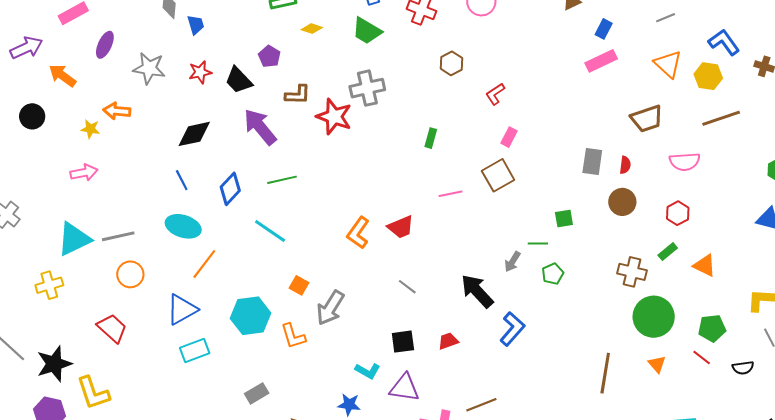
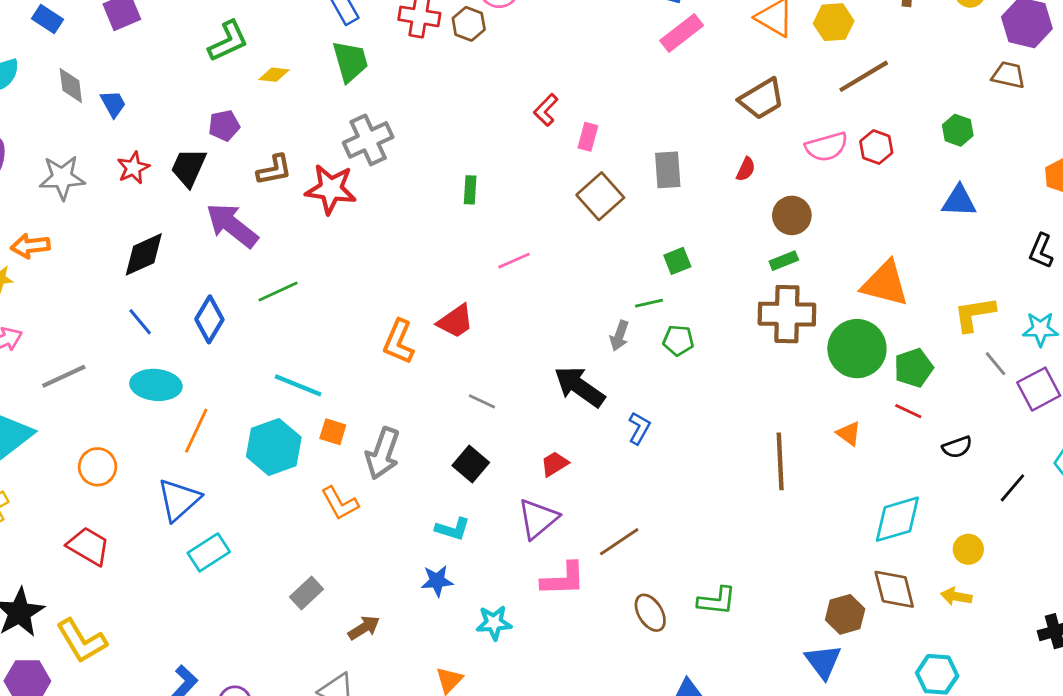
green trapezoid: (367, 31) -> (350, 61), turned -124
purple pentagon: (269, 56) -> (224, 126), turned -30
brown hexagon: (451, 63) -> (469, 24), moved
black trapezoid: (239, 80) -> (189, 167), turned 80
pink rectangle: (509, 137) -> (588, 137), moved
gray rectangle: (592, 162) -> (668, 170), moved
red semicircle: (625, 165) -> (746, 169), turned 30
brown square: (498, 175) -> (600, 196), moved
brown circle: (622, 202) -> (792, 215), moved
red hexagon: (678, 213) -> (876, 147), moved
cyan line: (270, 231) -> (298, 385), moved
gray line: (118, 236) -> (64, 376), moved
green rectangle: (668, 252) -> (784, 261), moved, turned 30
orange triangle: (705, 265) -> (885, 284), size x1.5
brown cross: (632, 272) -> (787, 314), size x1.4
green pentagon: (553, 274) -> (678, 340), turned -30
cyan hexagon: (251, 316) -> (274, 447), moved
green circle: (654, 317) -> (857, 349), moved
blue L-shape: (512, 329) -> (639, 428), size x0.7
black square: (403, 342) -> (471, 464), moved, turned -30
black semicircle: (743, 368) -> (957, 447), moved
purple triangle: (404, 388) -> (538, 519), moved, turned -36

